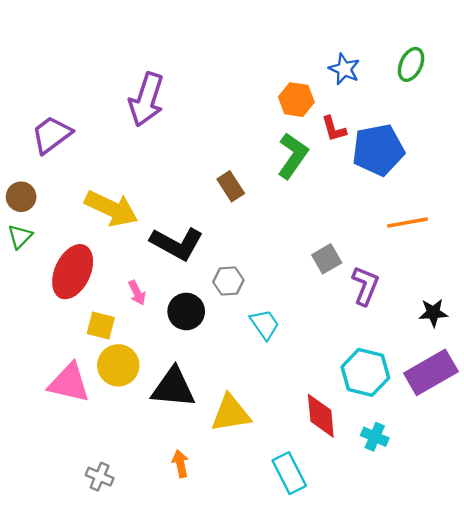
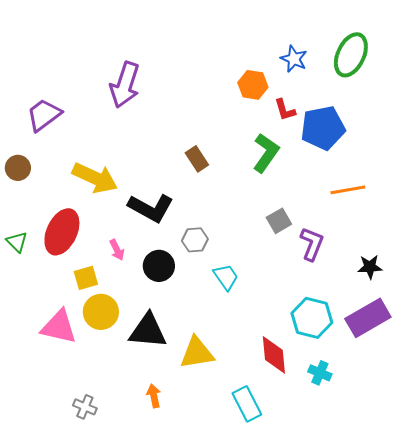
green ellipse: (411, 64) -> (351, 55), size x1.5
green L-shape: (293, 156) -> (266, 153), moved
green triangle: (20, 237) -> (17, 242), moved, turned -30
yellow square: (101, 326) -> (86, 278), turned -30

